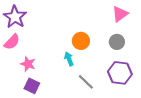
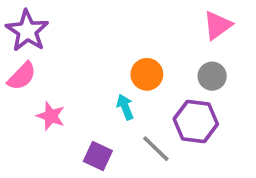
purple hexagon: (120, 73) -> (196, 121), moved
purple square: (32, 86) -> (98, 156), moved

